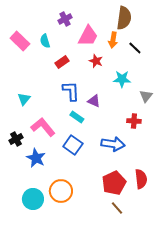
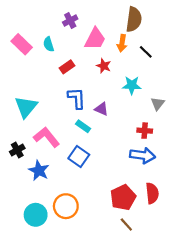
cyan triangle: (24, 99) -> (26, 107), size x1.6
blue arrow: (113, 144) -> (142, 155), moved

